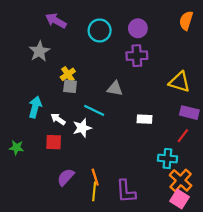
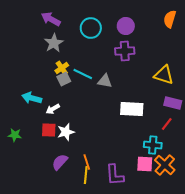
gray star: (39, 51) -> (54, 43), moved
gray square: (70, 86) -> (64, 79), turned -32
cyan arrow: (35, 107) -> (32, 98), turned -90
cyan line: (94, 110) -> (83, 74), moved
white arrow: (58, 119) -> (53, 109), turned -64
white rectangle: (144, 119) -> (132, 109), size x1.6
white star: (82, 128) -> (66, 132), moved
pink square: (179, 199) -> (145, 164), moved, turned -30

